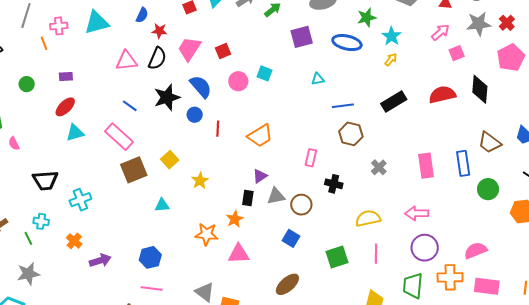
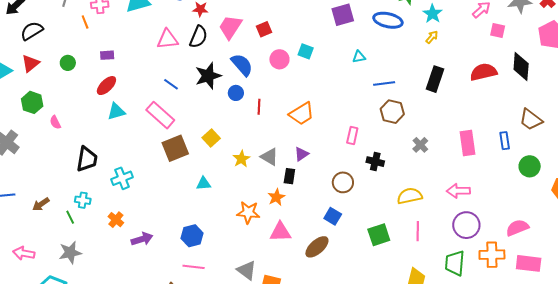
pink square: (457, 53) -> (498, 31), turned 35
black rectangle: (394, 102) -> (435, 79), turned -40
blue rectangle: (463, 163) -> (505, 141), size x0.7
black trapezoid: (45, 180) -> (87, 159), turned -76
gray triangle: (276, 196) -> (269, 157), moved, turned 42
brown ellipse: (287, 284) -> (317, 247), moved

